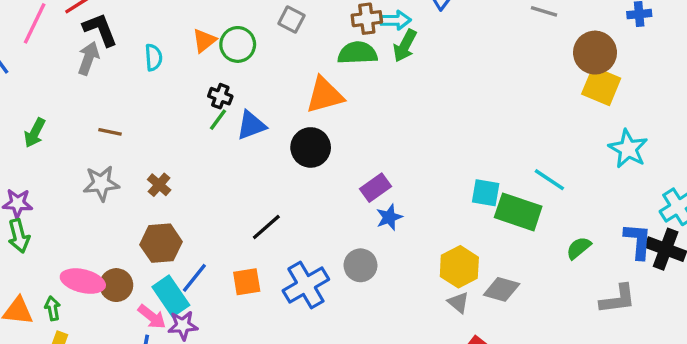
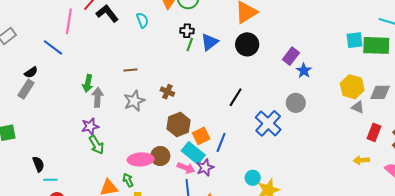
gray arrow: (88, 58) -> (98, 97), moved
blue line: (194, 278) -> (221, 142), moved
orange square: (247, 282) -> (201, 136), moved

